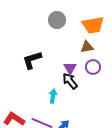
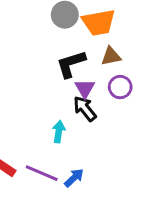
orange trapezoid: (93, 25) -> (99, 22), moved
black L-shape: (32, 60) -> (71, 64), moved

